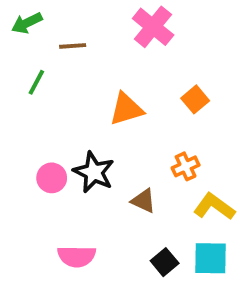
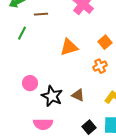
orange cross: (186, 166) -> (100, 66), moved
black star: (94, 172) -> (52, 96), moved

